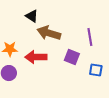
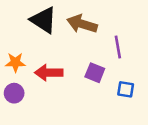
black triangle: (32, 16) -> (44, 20), size x1.6
brown arrow: (49, 33) -> (82, 24), moved

